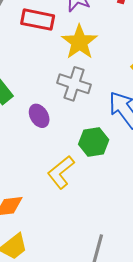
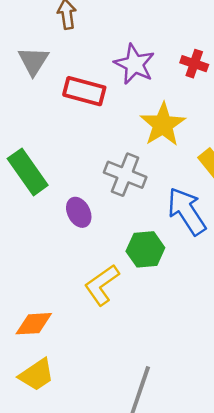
yellow star: (79, 42) -> (163, 125), moved

